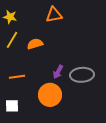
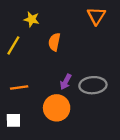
orange triangle: (54, 15) -> (96, 16), moved, turned -48
yellow star: (10, 17) -> (32, 19), moved
orange semicircle: (35, 44) -> (54, 42), moved, turned -63

